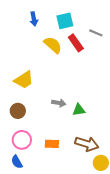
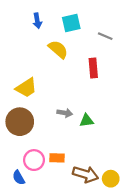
red rectangle: (76, 43) -> (93, 68), moved, turned 30
brown circle: (18, 111) -> (20, 122), size x1.6
pink circle: (22, 140) -> (34, 160), moved
brown arrow: (87, 144) -> (86, 174), moved

